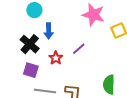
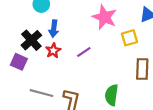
red star: (56, 58) -> (53, 51), moved
purple square: (31, 70) -> (19, 62), moved

